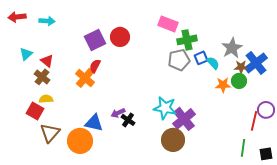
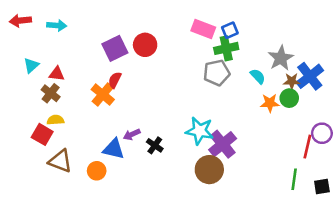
blue square: (201, 58) -> (230, 30), moved
red triangle: (47, 61) -> (57, 74), turned -32
purple arrow: (118, 113) -> (132, 134), moved
brown triangle: (50, 133) -> (60, 161), turned -50
orange circle: (80, 141) -> (97, 171), size x0.6

